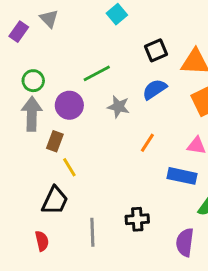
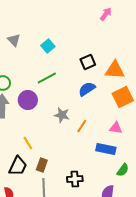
cyan square: (117, 14) -> (48, 46), moved
gray star: (118, 107) -> (62, 115), moved
brown rectangle: (55, 141) -> (42, 165), moved

